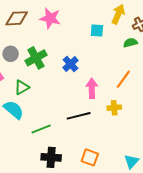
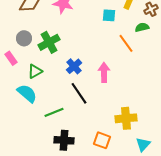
blue cross: (71, 64) -> (74, 66), moved
orange line: (123, 79) -> (126, 43), moved, turned -72
yellow cross: (114, 108) -> (126, 118), moved, size x1.5
black line: (79, 116) -> (79, 93), moved, turned 70

